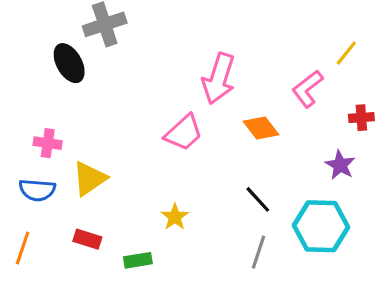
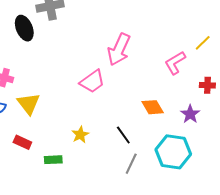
orange diamond: (261, 128) -> (153, 107), moved
yellow triangle: (89, 179) -> (28, 104), turned -40
black line: (258, 199) -> (123, 135), moved

